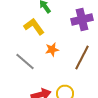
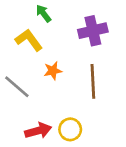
brown line: (82, 58) -> (93, 81), turned -30

